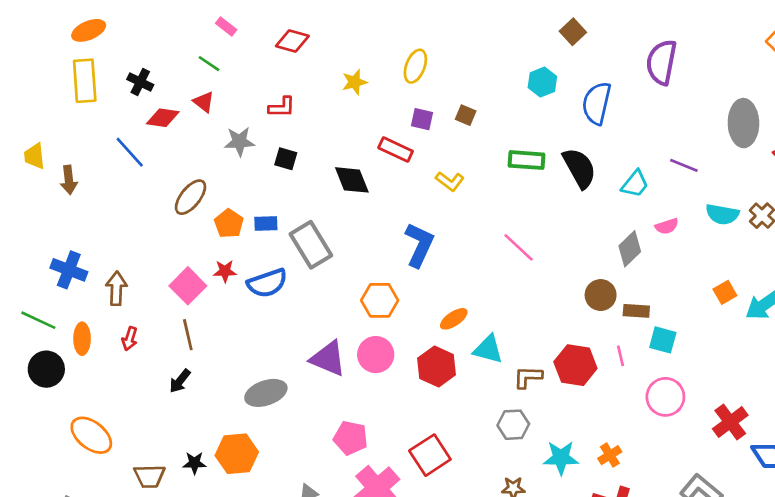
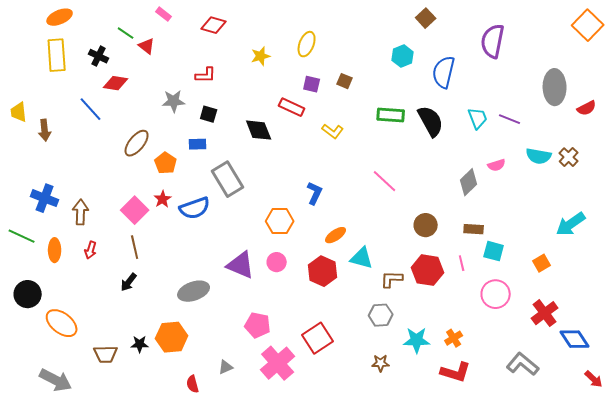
green line: (209, 64) -> (126, 33), moved
red triangle: (204, 102) -> (147, 46), moved
cyan trapezoid: (635, 184) -> (478, 118), moved, turned -60
blue rectangle: (266, 224) -> (198, 144), moved
blue L-shape: (419, 245) -> (315, 193), moved, size x0.7
red star: (225, 271) -> (163, 199), turned -30
orange square: (725, 292) -> (542, 263), moved
brown circle: (601, 295) -> (426, 225), moved
pink circle: (376, 355) -> (277, 262), size x0.7
black circle: (46, 369) -> (28, 294), moved

